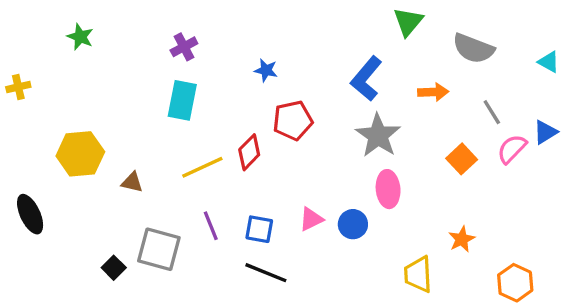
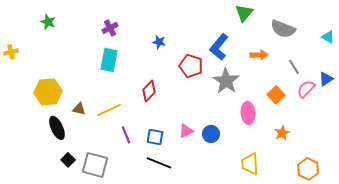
red pentagon: (293, 120) -> (191, 66), moved, turned 30
yellow line: (202, 167) -> (109, 110), moved
pink ellipse: (388, 189) -> (248, 113), moved
black ellipse: (30, 214) -> (57, 128), moved
orange star: (462, 239) -> (282, 133), moved
gray square: (159, 249) -> (95, 165), moved

